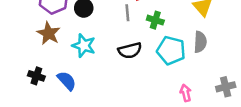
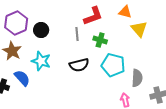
gray semicircle: (200, 42) -> (137, 78), moved
blue semicircle: (67, 81) -> (22, 78), moved

